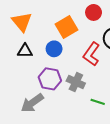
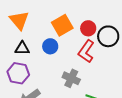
red circle: (94, 12) -> (88, 28), moved
purple hexagon: (50, 79) -> (18, 73), moved

